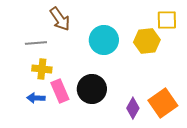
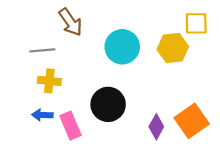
pink rectangle: (60, 91) -> (70, 126), moved

